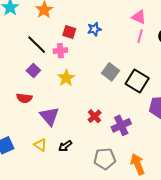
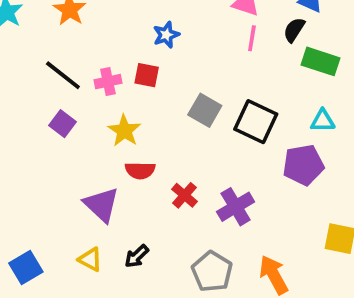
red square: (69, 32) -> (147, 75), moved
red semicircle: (24, 98) -> (140, 170), moved
gray pentagon: (105, 159) -> (212, 272), turned -30

